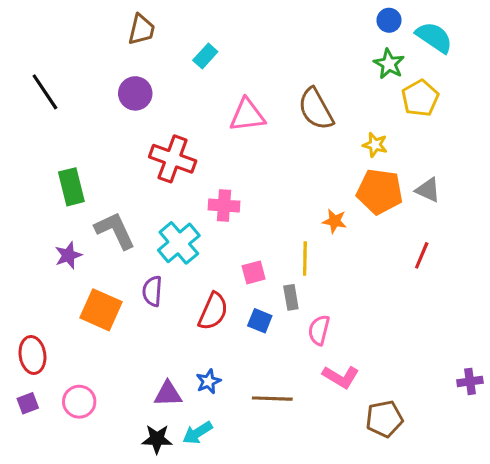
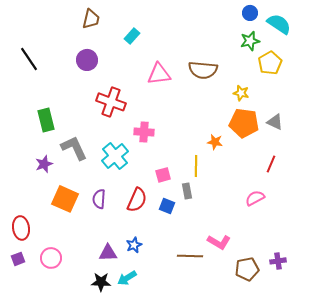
green star: (389, 64) -> (250, 41), turned 30
brown semicircle: (316, 109) -> (203, 70), turned -56
purple semicircle: (152, 291) -> (99, 199), moved
pink semicircle: (319, 330) -> (255, 198), moved, turned 48
purple cross: (470, 381) -> (278, 261), moved
brown line: (272, 399) -> (190, 256), moved

